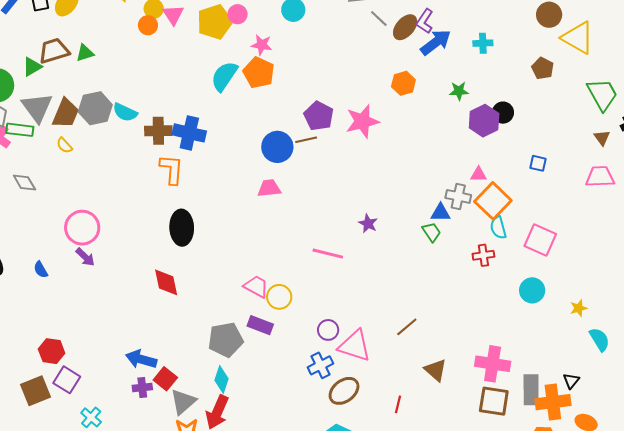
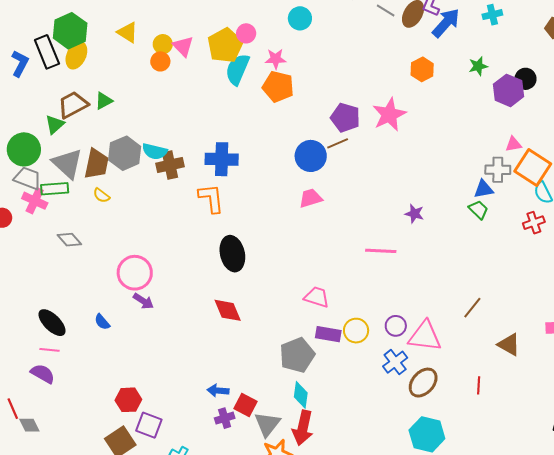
cyan semicircle: (224, 76) -> (237, 69), moved
brown cross: (158, 131) -> (170, 165), moved
yellow circle: (279, 297) -> (356, 331), moved
blue arrow: (141, 359) -> (218, 391), size x0.7

